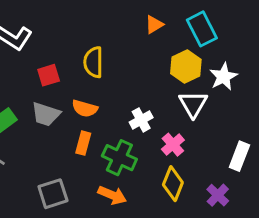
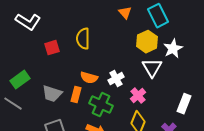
orange triangle: (154, 25) -> (125, 13), turned -40
orange semicircle: (85, 108) -> (89, 78), moved
gray trapezoid: (46, 114) -> (52, 94), moved

